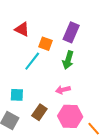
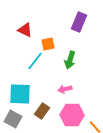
purple rectangle: (71, 32) -> (79, 22), moved
orange square: (46, 44) -> (48, 44), turned -32
cyan square: (17, 95) -> (20, 94), size x1.6

